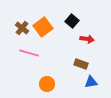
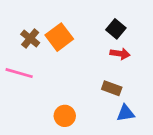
black square: (72, 21) -> (116, 29), moved
pink line: (29, 53) -> (19, 73), moved

